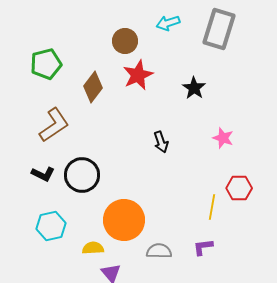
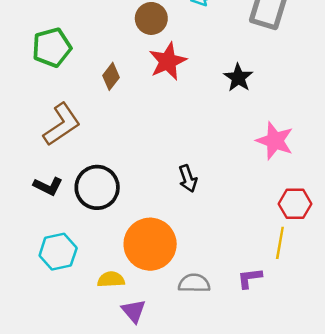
brown diamond: (93, 87) -> (111, 76), size x0.7
pink star: (223, 138) -> (275, 141), size x1.4
black arrow: (161, 142) -> (188, 179), moved
yellow line: (212, 207) -> (280, 243), moved

